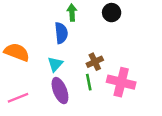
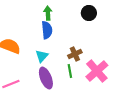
green arrow: (72, 13) -> (48, 13), moved
pink cross: (121, 82) -> (97, 71), turned 35

